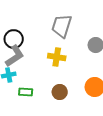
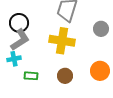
yellow cross: (57, 57) -> (62, 41), size x1.4

